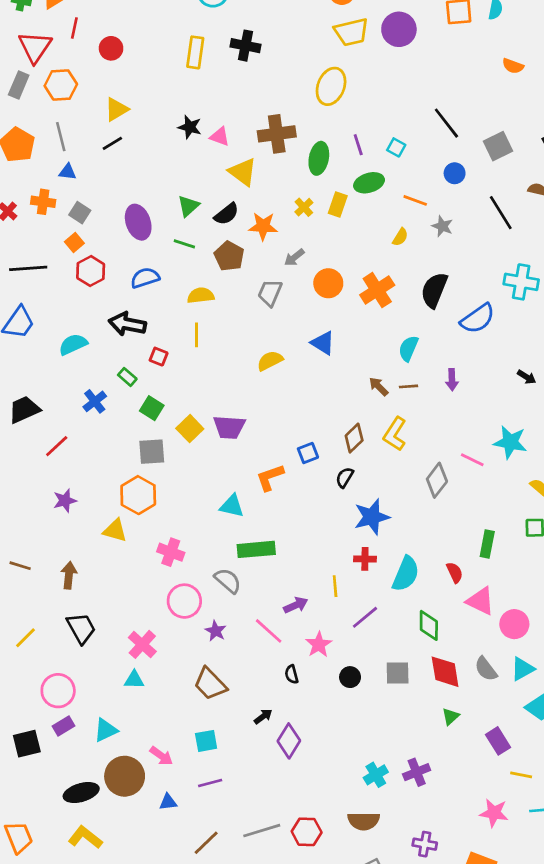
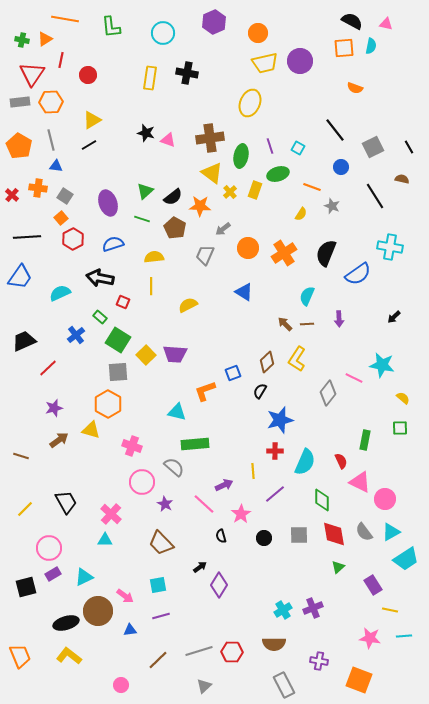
orange semicircle: (513, 66) -> (355, 88), moved
gray rectangle: (19, 85) -> (20, 102), turned 60
yellow triangle: (243, 172) -> (212, 173), moved
yellow semicircle: (270, 361) -> (188, 305), moved
black arrow: (527, 377) -> (394, 317), turned 104
green square: (152, 408) -> (118, 340), size x1.4
brown arrow: (69, 575) -> (59, 440), moved, turned 48

